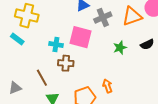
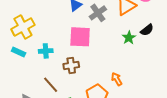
yellow cross: (27, 16) -> (23, 27), turned -30
cyan cross: (56, 44) -> (46, 51), moved
green star: (120, 48) -> (129, 38), moved

